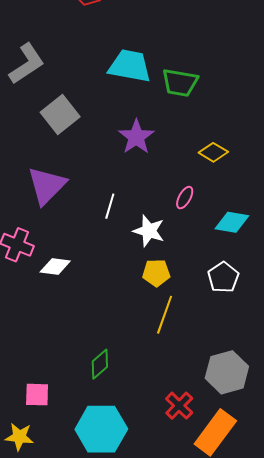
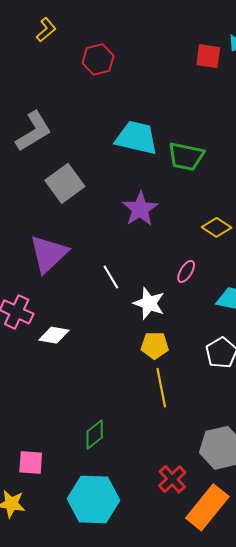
white line: (110, 206) -> (111, 277), turned -50
yellow line: (165, 315) -> (161, 388), turned -33

